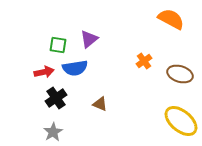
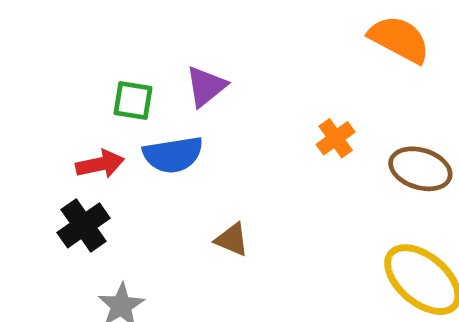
black cross: (56, 98) -> (84, 225), moved

